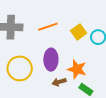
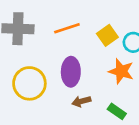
orange star: (77, 69) -> (121, 71), moved

